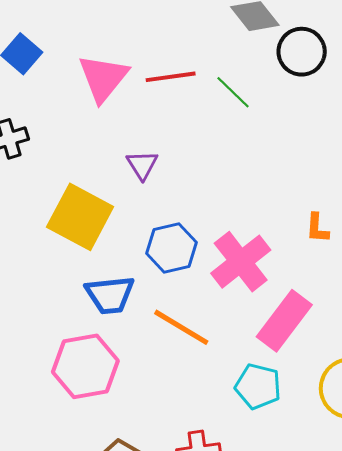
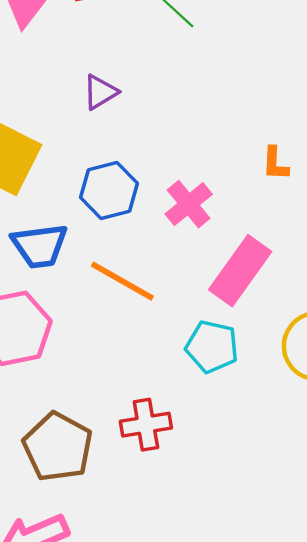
purple triangle: (142, 165) -> (100, 92), moved, turned 32
pink cross: (241, 262) -> (189, 204), size x0.7

